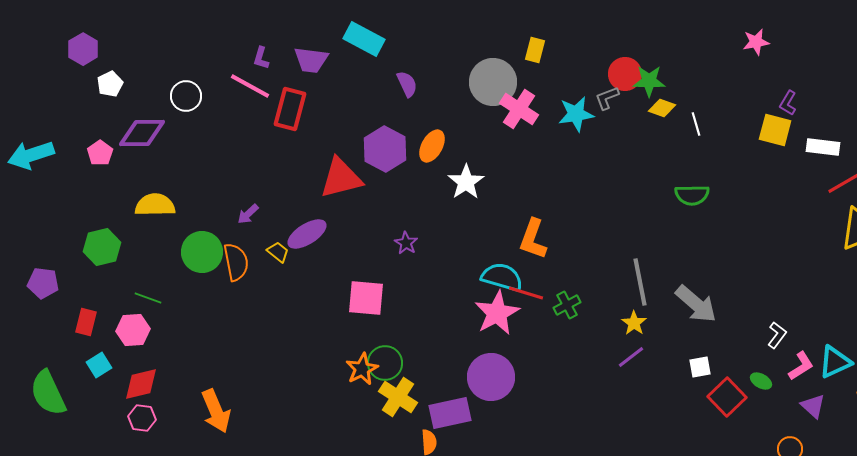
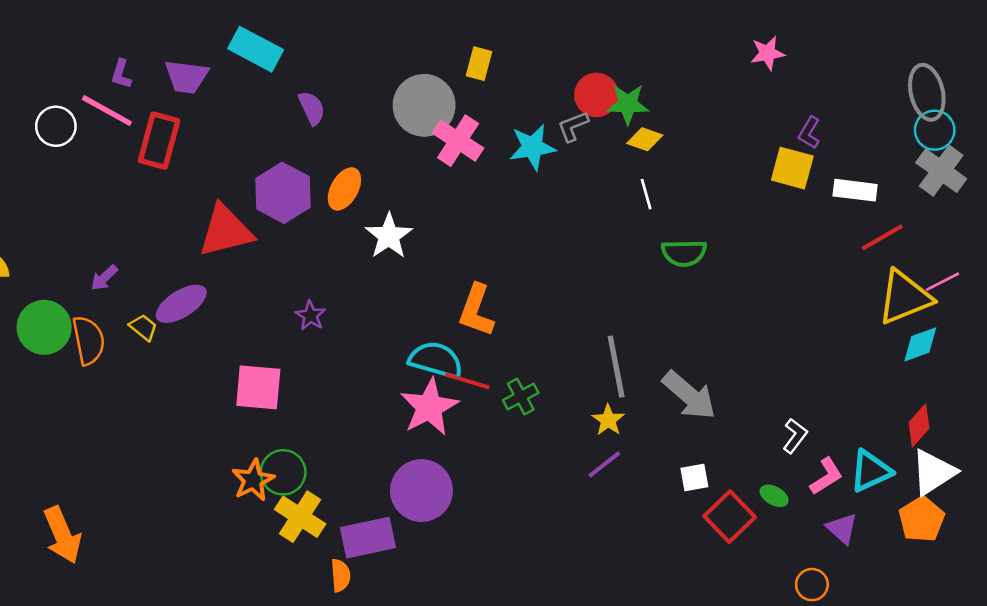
white circle: (186, 96) -> (56, 126), moved
white line: (696, 124) -> (646, 194), moved

